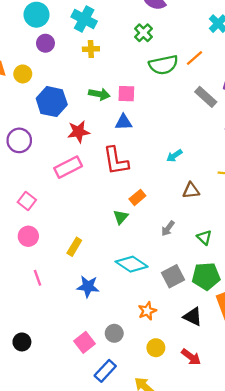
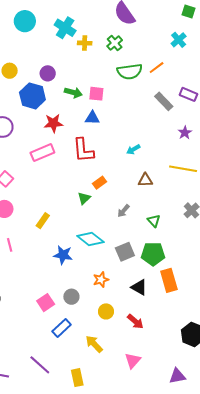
purple circle: (45, 43) -> (48, 73), moved
yellow cross: (91, 49) -> (85, 43), moved
blue star: (88, 287) -> (63, 255), moved

